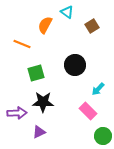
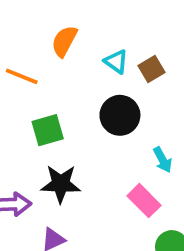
cyan triangle: (67, 12) -> (116, 62), moved
brown square: (92, 26) -> (151, 69), moved
cyan arrow: (98, 89) -> (163, 160), turned -72

